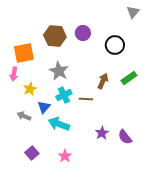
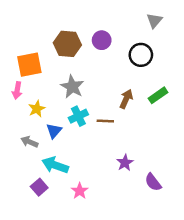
gray triangle: (133, 12) -> (154, 21), moved
cyan arrow: (59, 124) -> (55, 165), moved
purple semicircle: (125, 137) -> (153, 182), moved

